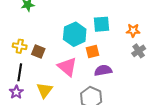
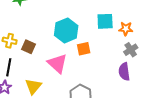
cyan square: (102, 24) -> (105, 21), moved
purple semicircle: (103, 70) -> (124, 72), moved, turned -90

